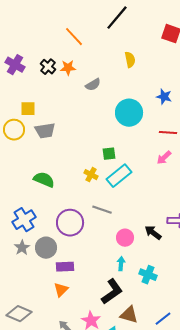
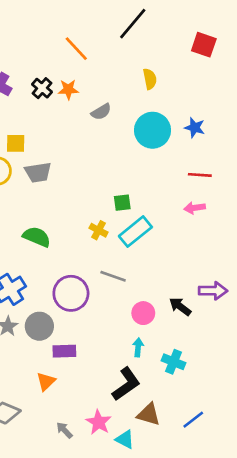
cyan circle: (129, 113) -> (152, 130), moved
pink arrow: (164, 158) -> (195, 208), turned 35
orange triangle: (61, 290) -> (46, 381), moved

